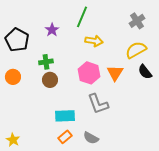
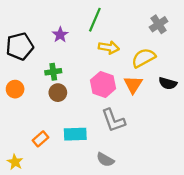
black pentagon: (17, 40) -> (20, 46), turned 30
yellow semicircle: (136, 50) -> (143, 58), moved
black semicircle: (145, 72) -> (168, 83), turned -35
orange rectangle: (65, 137) -> (40, 139), moved

